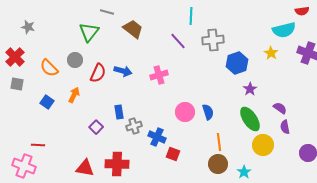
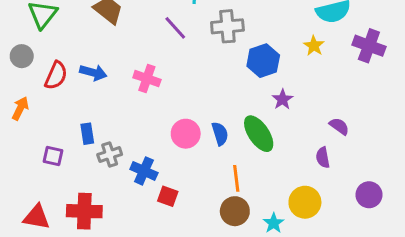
pink cross: (159, 75) -> (147, 79), turned 36
purple semicircle: (280, 108) -> (339, 126), moved
green ellipse: (250, 119) -> (259, 134), moved
purple square: (96, 127) -> (53, 156), turned -32
purple semicircle: (285, 127) -> (323, 158), moved
yellow circle: (263, 145) -> (305, 202), moved

